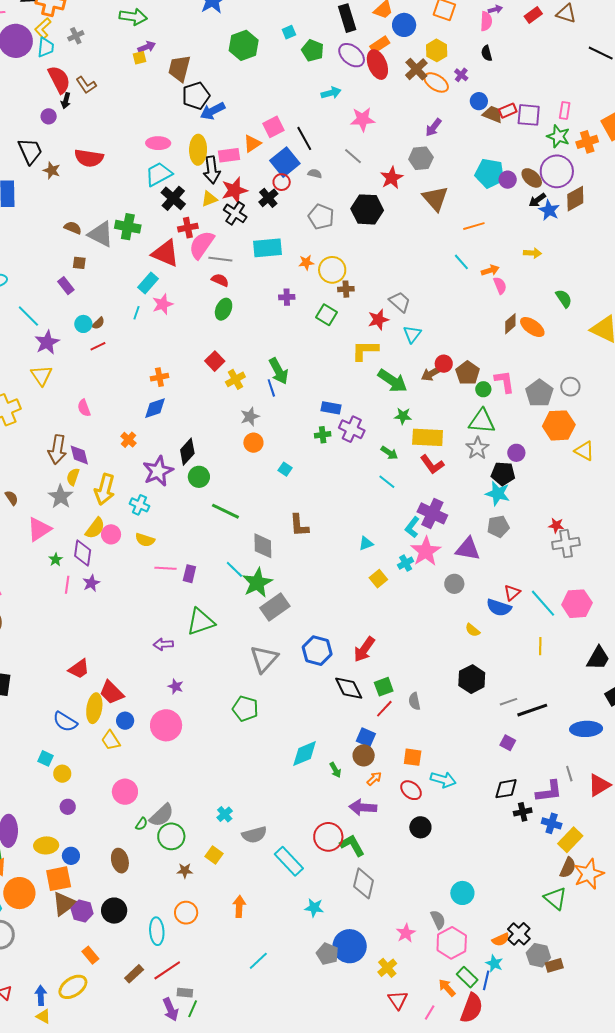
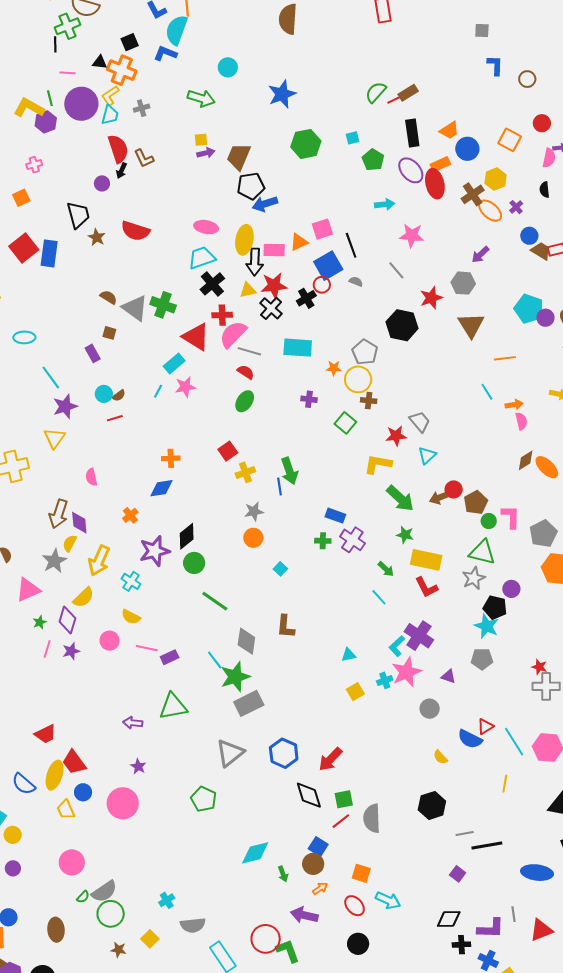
purple arrow: (147, 47) -> (206, 153), moved
gray pentagon: (321, 217) -> (365, 352), moved
pink circle: (111, 534) -> (109, 641), moved
purple triangle: (468, 549) -> (448, 676), size x0.6
purple rectangle: (189, 574) -> (170, 657), turned 42
gray semicircle: (414, 701) -> (372, 818), size x1.6

